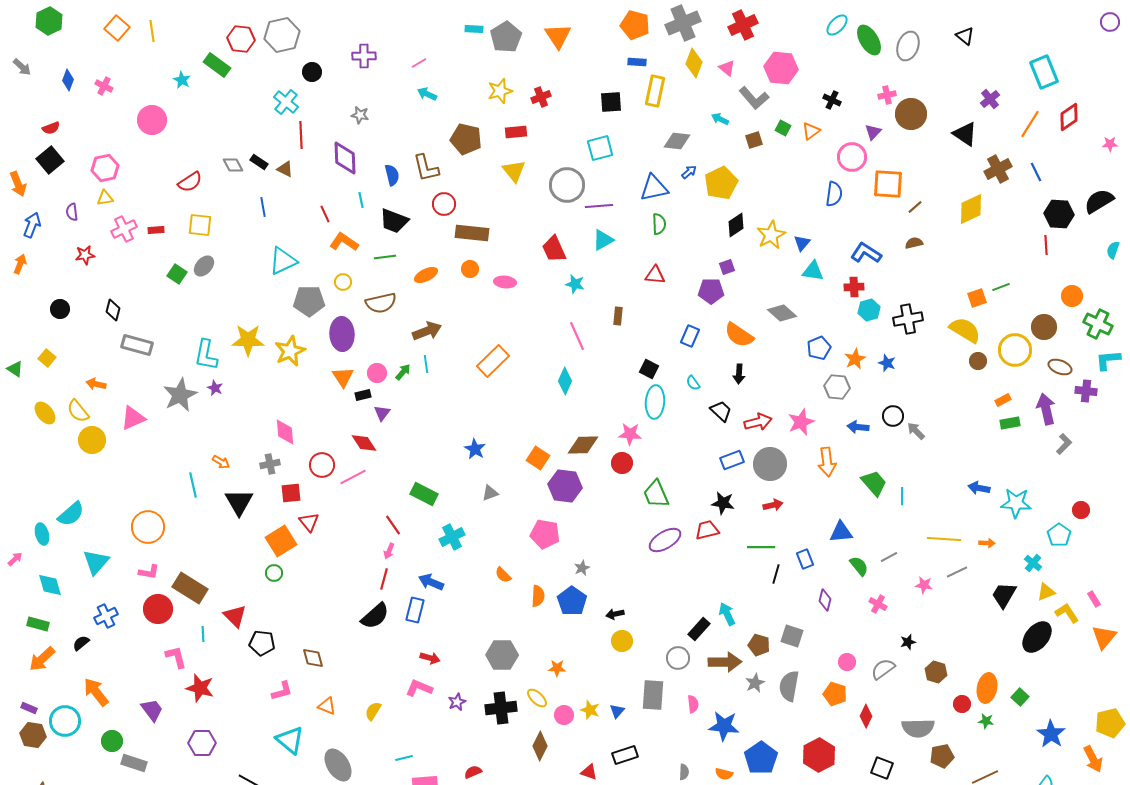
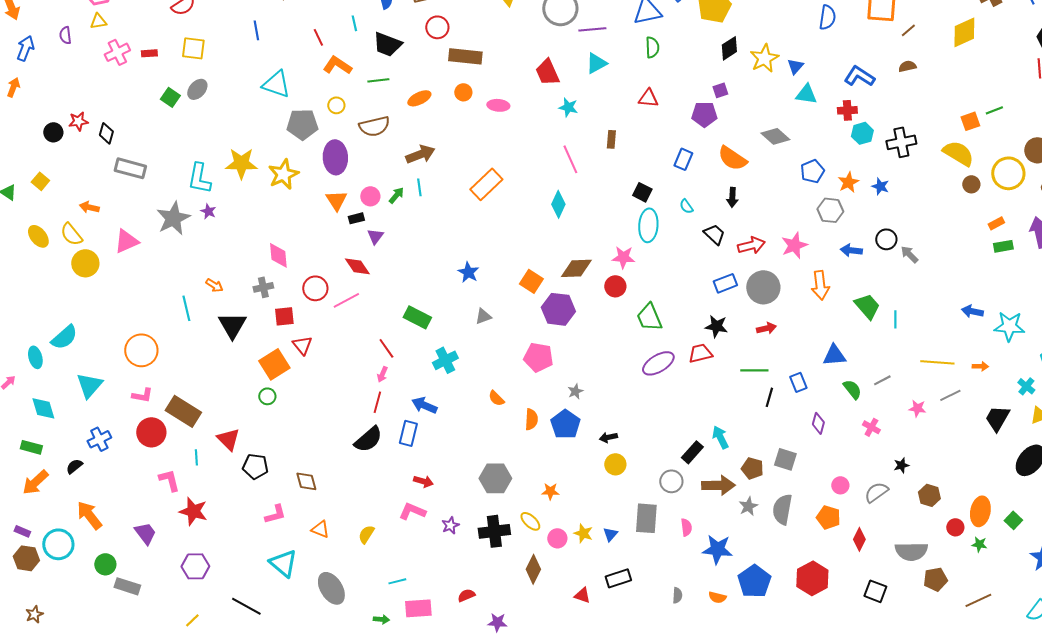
red star: (85, 255) -> (78, 121), moved
cyan triangle: (283, 261) -> (276, 84), turned 44

